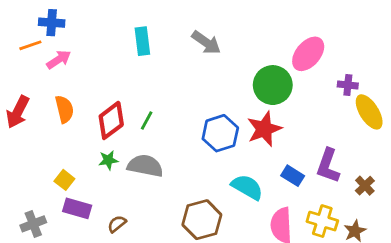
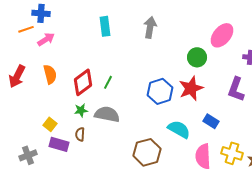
gray arrow: (206, 43) -> (150, 27), turned -115
green circle: (273, 85) -> (197, 57), size x0.7
purple L-shape: (328, 166) -> (236, 89), moved
brown semicircle: (117, 224) -> (80, 134), moved, turned -48

